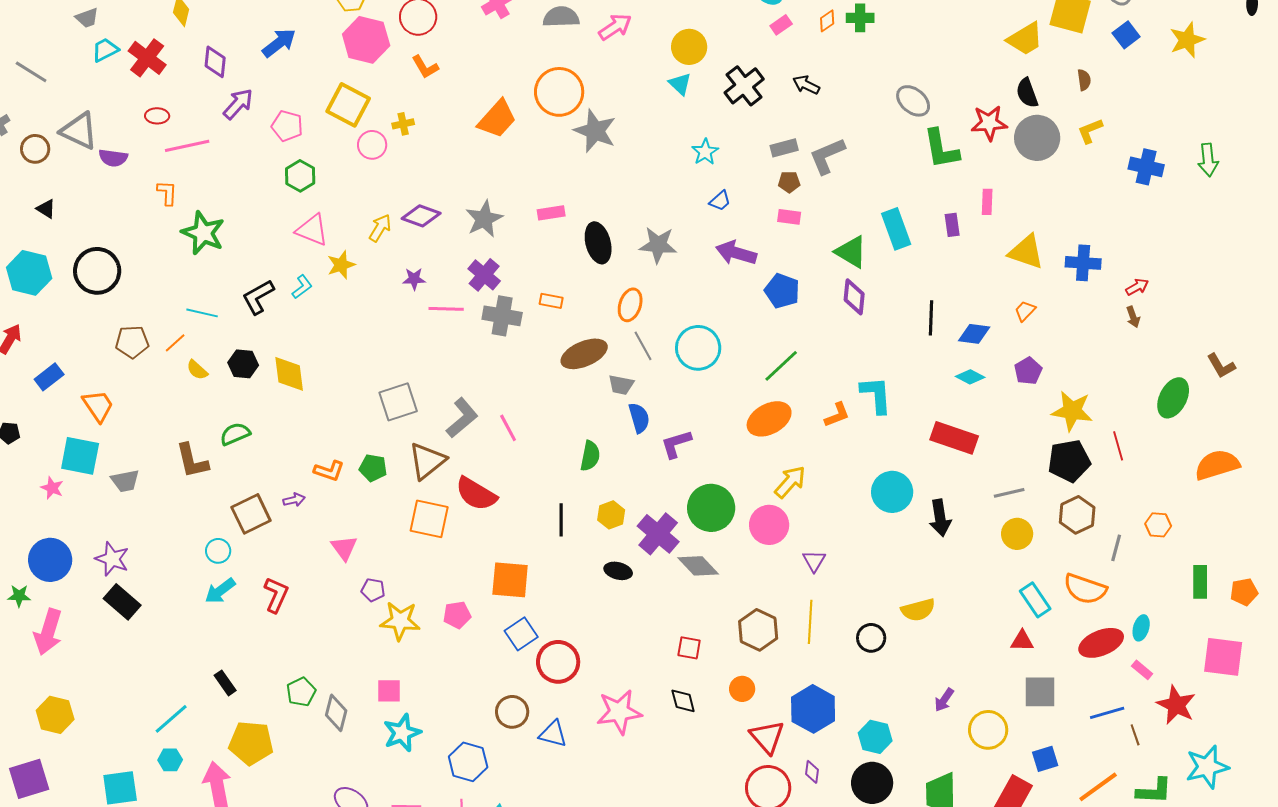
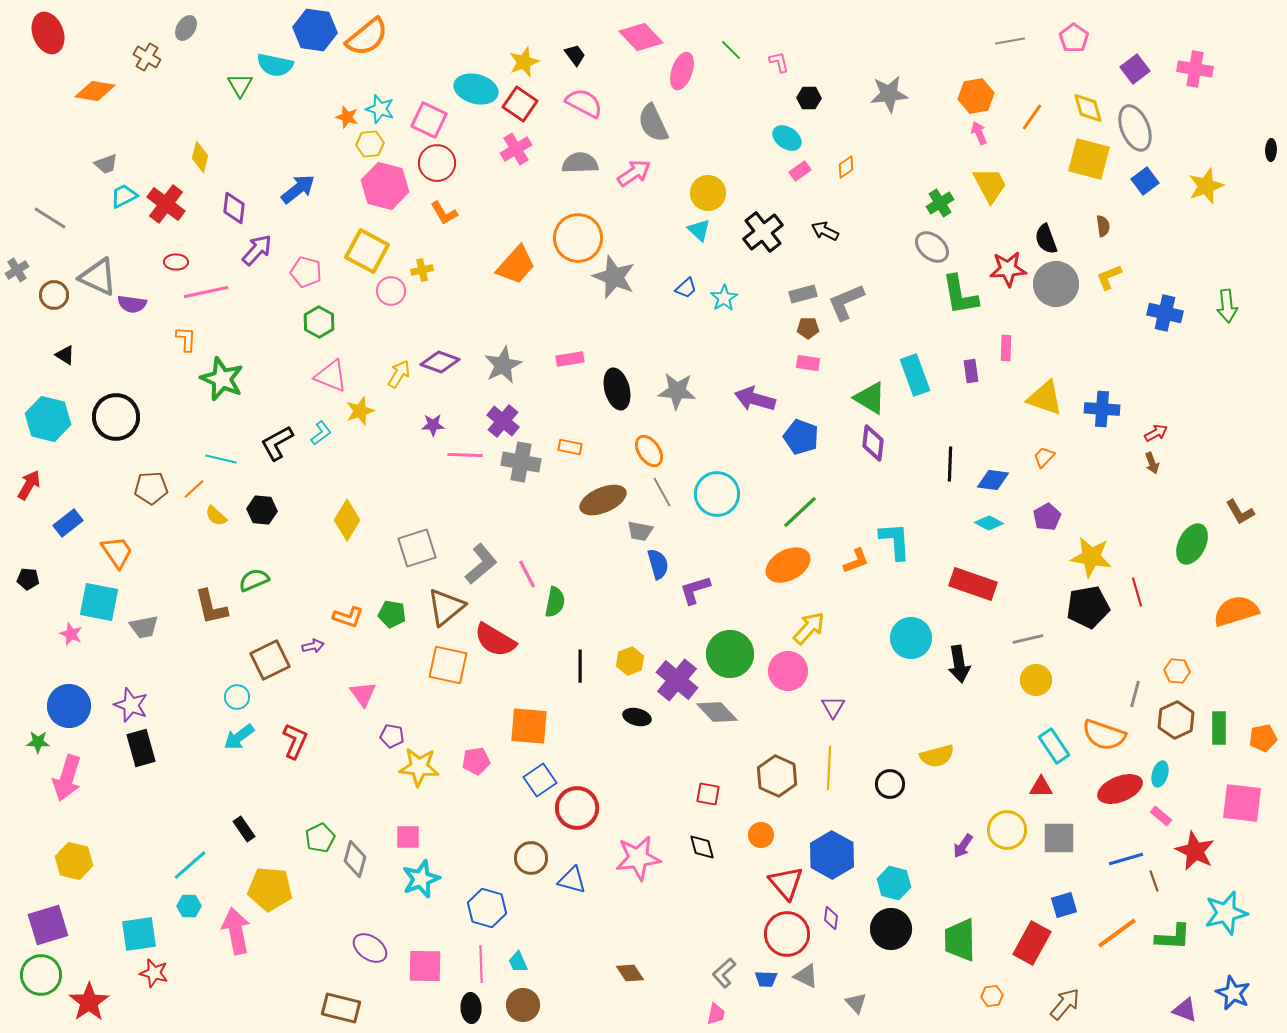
green cross: (860, 18) -> (940, 203), moved, turned -32
yellow trapezoid: (1025, 39) -> (990, 185), moved, turned -87
blue trapezoid: (720, 201) -> (686, 288), moved
orange ellipse: (630, 305) -> (649, 451), turned -52
yellow diamond: (289, 374) -> (347, 520), moved, turned 39
green semicircle: (590, 456) -> (555, 602), moved
brown hexagon: (1077, 515) -> (1176, 720), moved
black rectangle: (122, 602) -> (141, 748), turned 33
yellow circle: (988, 730) -> (1007, 830), moved

